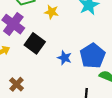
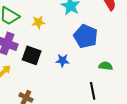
blue pentagon: (93, 56) -> (86, 36), moved

